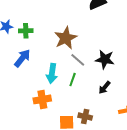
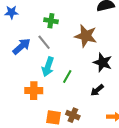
green cross: (26, 31) -> (51, 21), moved
brown star: (66, 38) -> (86, 36), moved, turned 30
gray line: (78, 60) -> (44, 42), moved

